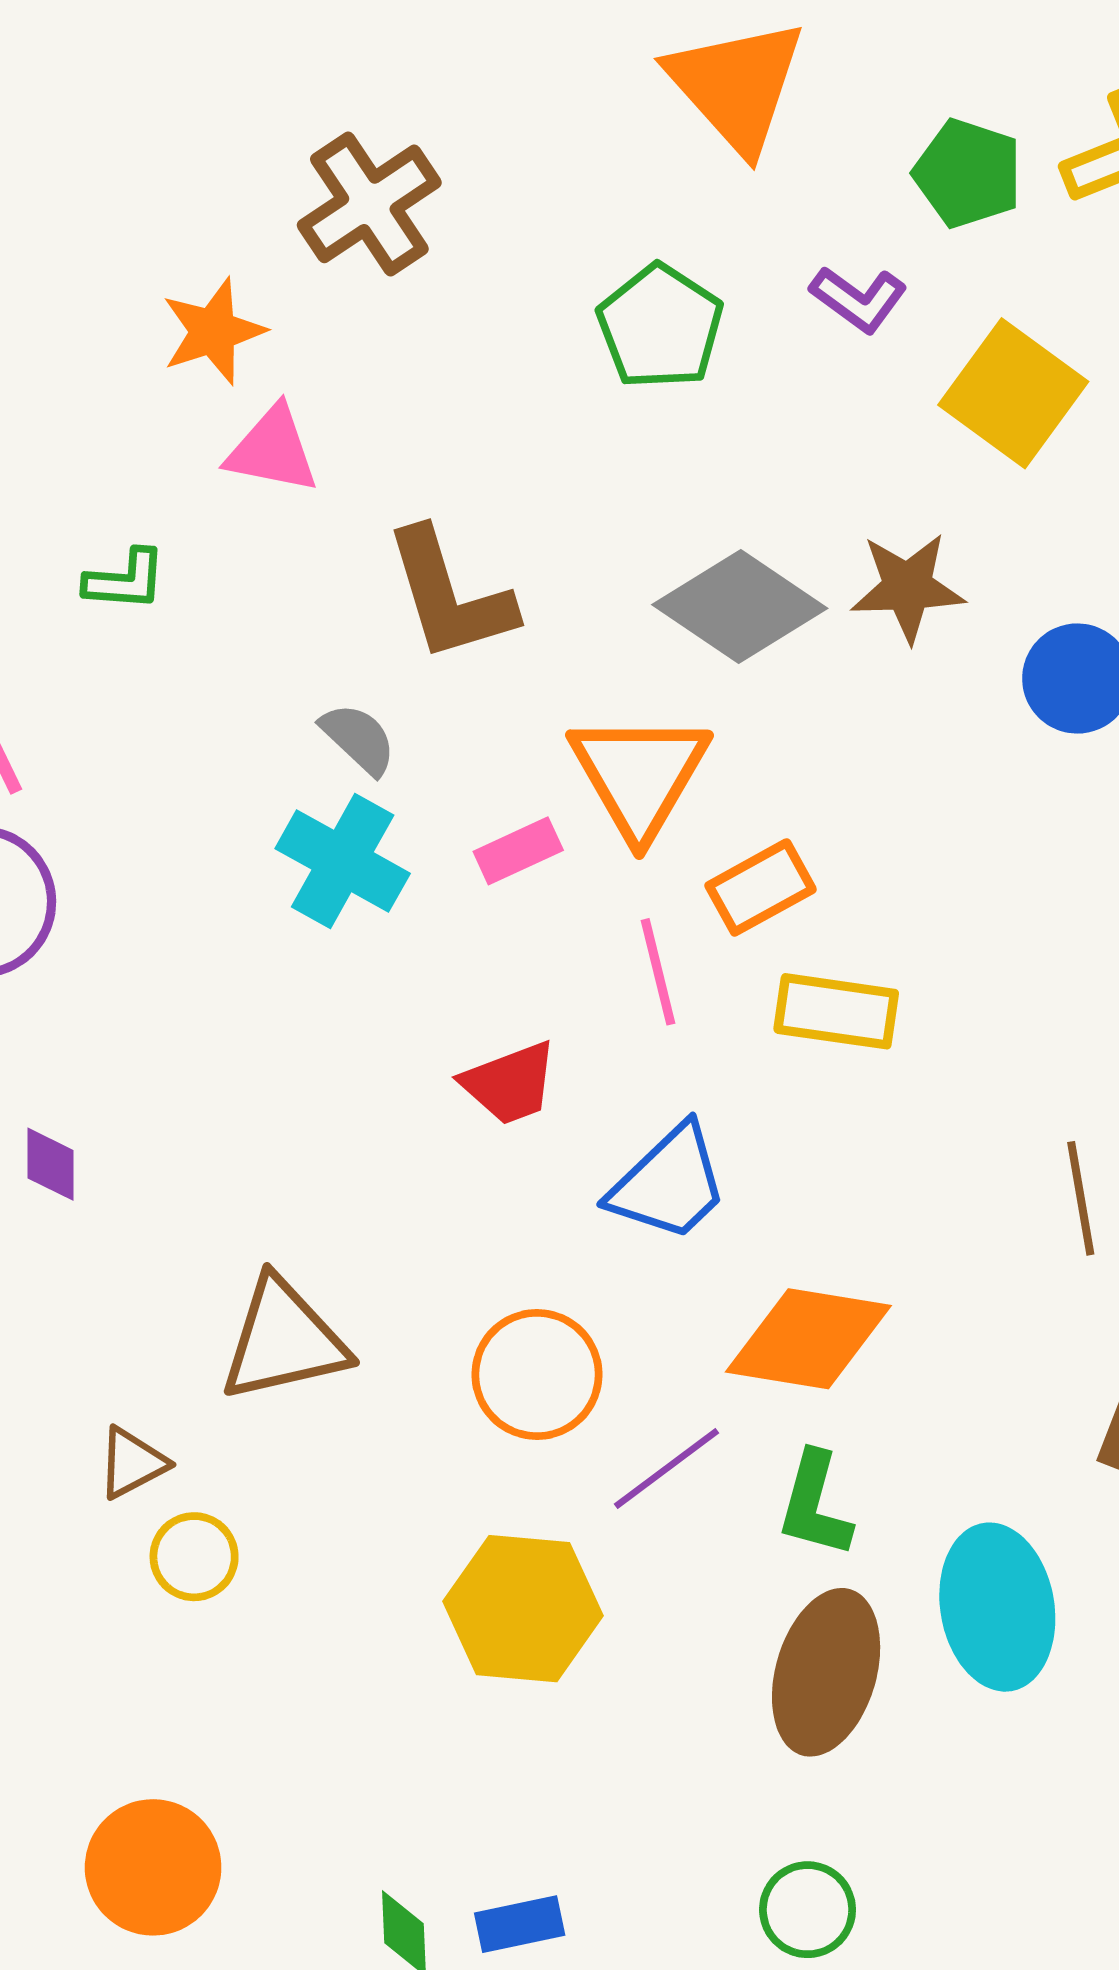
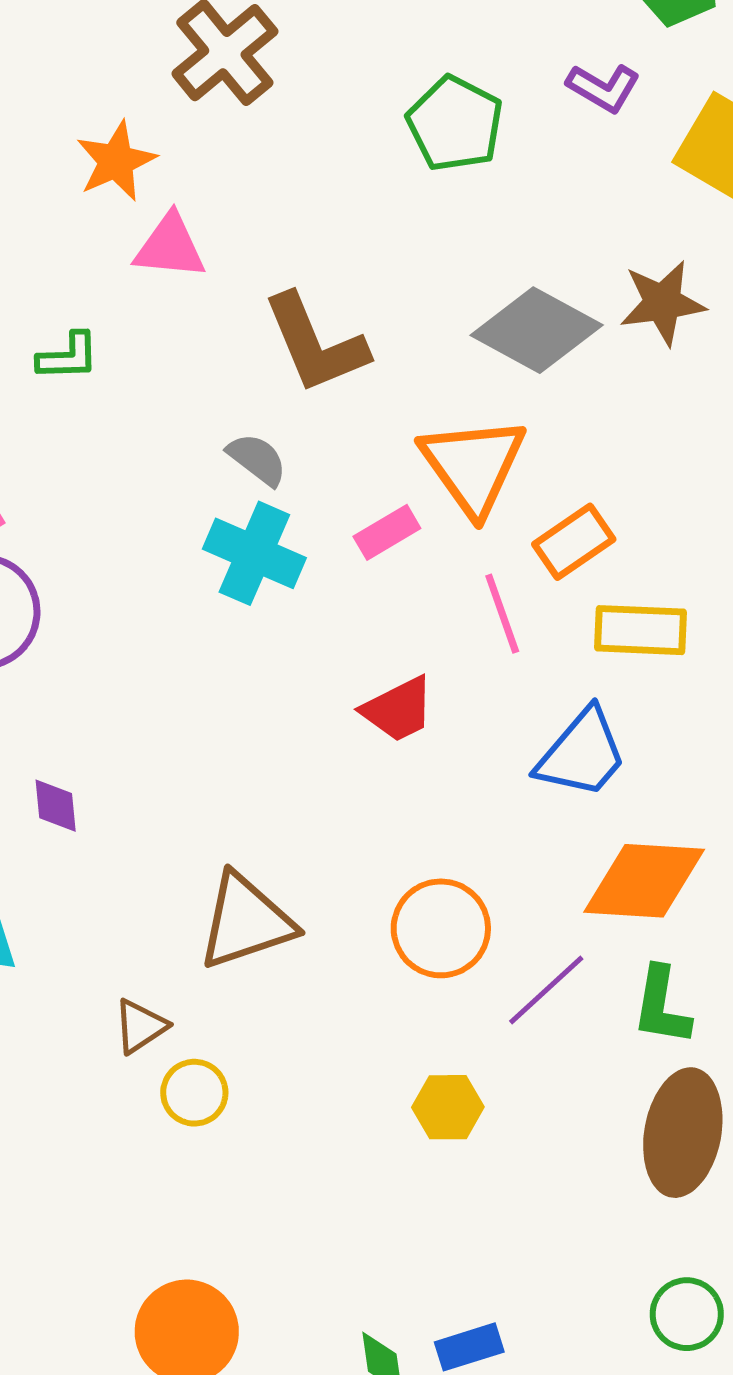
blue trapezoid: (669, 1183) -> (582, 754), moved
yellow hexagon: (523, 1609) -> (448, 1107), size x0.6

